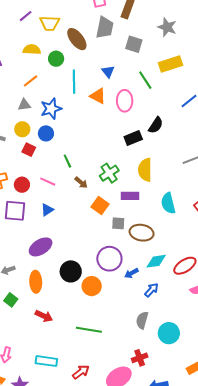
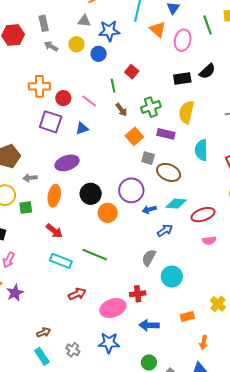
red square: (29, 150) -> (132, 72), moved
green square: (11, 300) -> (26, 208), turned 32
cyan rectangle: (46, 361) -> (61, 261), moved

